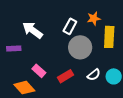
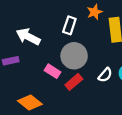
gray circle: (80, 47) -> (74, 56), moved
pink rectangle: (39, 71) -> (52, 71), moved

